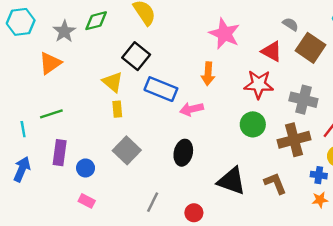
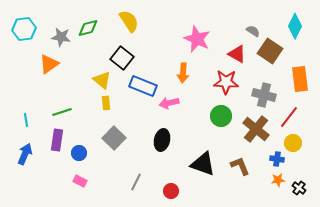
gray star: (64, 31) -> (61, 37), turned -30
green line: (51, 114) -> (62, 112), moved
brown cross: (294, 140) -> (256, 129), turned -36

